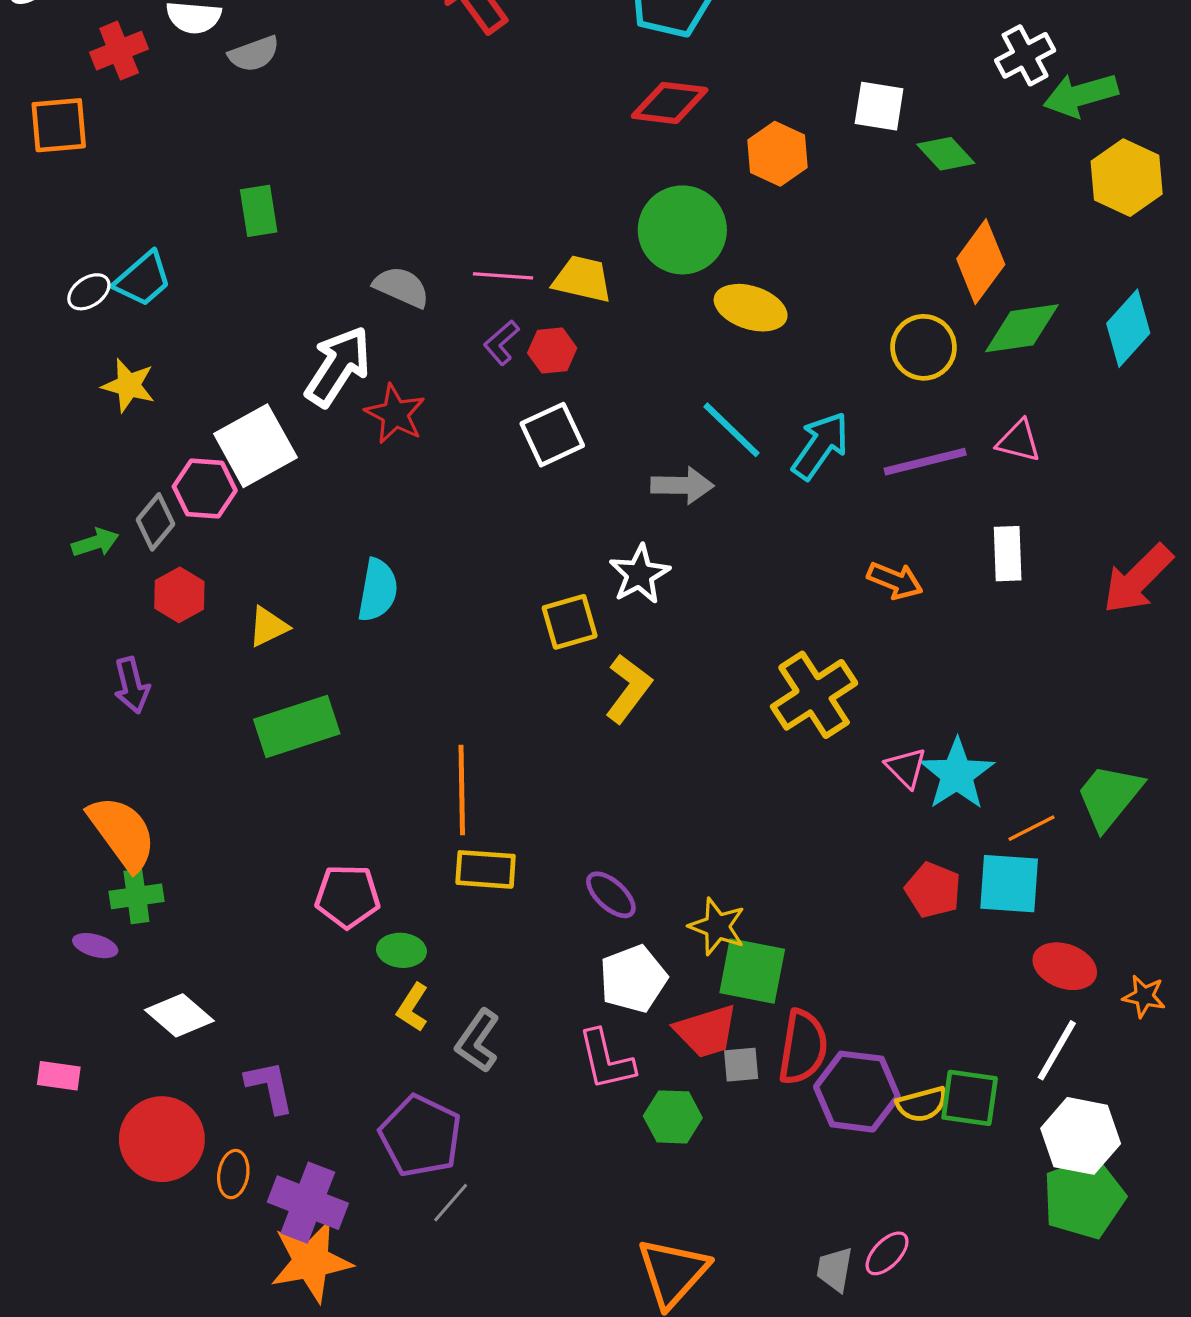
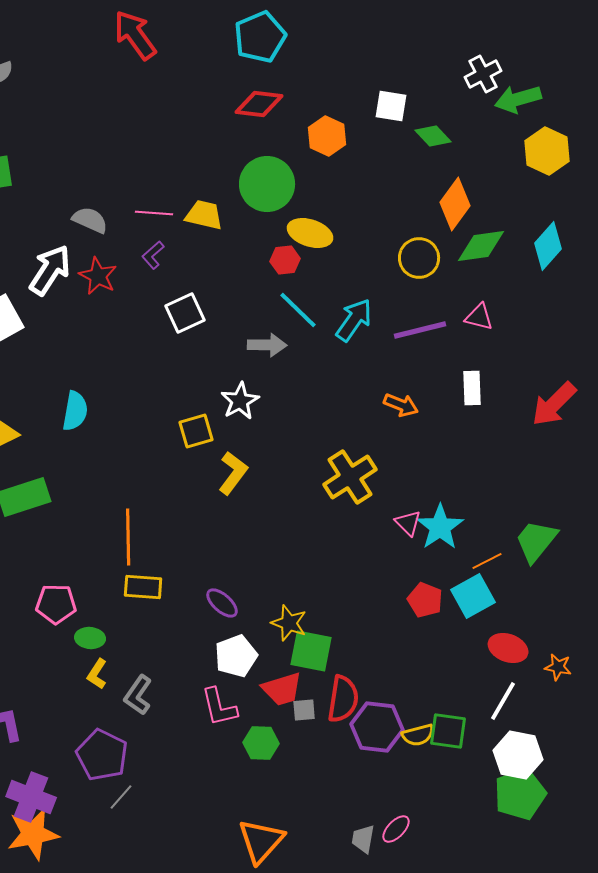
red hexagon: (552, 351) -> (285, 260), moved
red star: (395, 414) -> (98, 276), moved
cyan square: (1009, 884) -> (473, 596), turned -33

